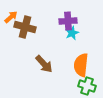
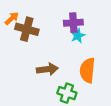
brown arrow: (44, 64) -> (47, 69), turned -54
green cross: (87, 86) -> (67, 93), moved

